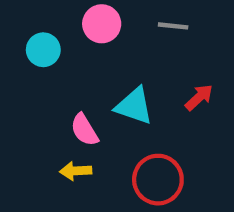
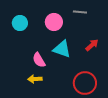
pink circle: (102, 24) -> (54, 22), moved
red circle: (158, 180) -> (85, 83), moved

